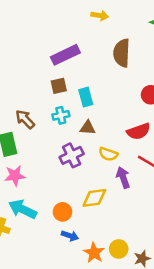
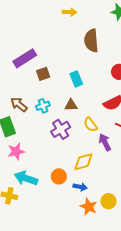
purple rectangle: (65, 55) -> (25, 58), moved
cyan rectangle: (86, 97) -> (76, 79), moved
cyan cross: (61, 115) -> (43, 106), moved
yellow semicircle: (108, 154) -> (90, 125), turned 42
blue arrow: (70, 236) -> (80, 187), moved

